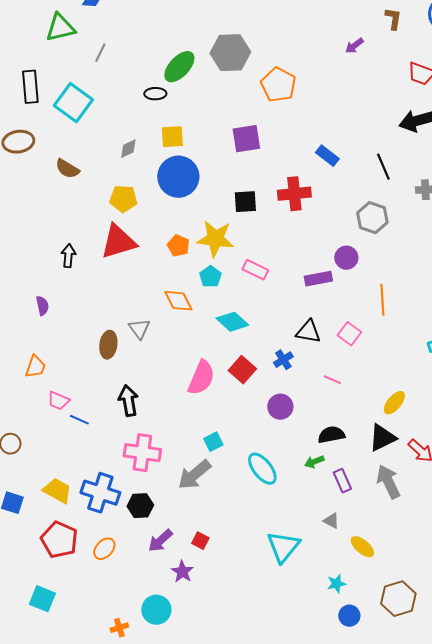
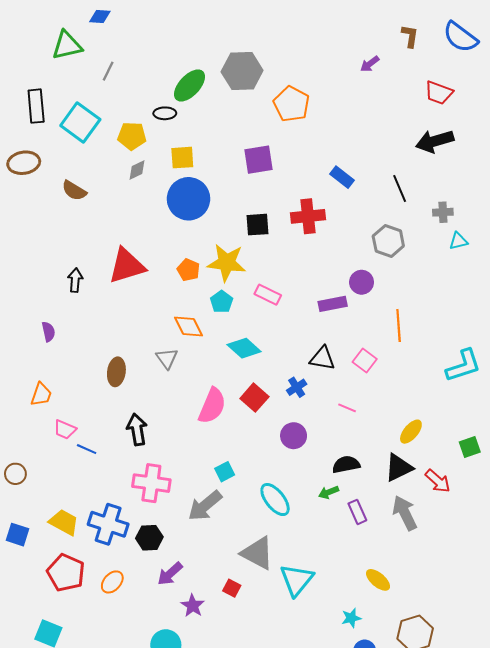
yellow pentagon: (123, 199) -> (132, 136), moved
gray triangle: (139, 329) -> (167, 358), moved
gray triangle: (331, 521) -> (258, 553), moved, size x2.0
red square: (200, 541) -> (232, 588), moved

